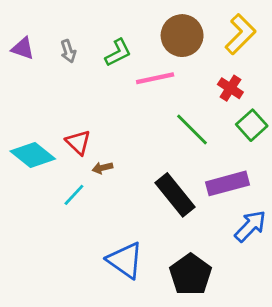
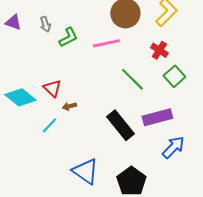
green L-shape: (118, 53) -> (68, 37), moved

